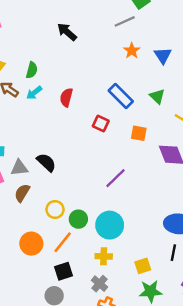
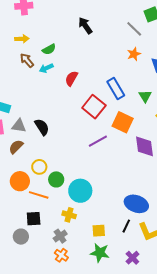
gray line: (125, 21) -> (134, 29), turned 54
green semicircle: (32, 70) -> (49, 49), turned 32
red square: (101, 123) -> (94, 107), size x1.6
orange square: (139, 133) -> (123, 122), size x1.5
purple line: (116, 178) -> (98, 141), moved
orange line: (63, 242) -> (39, 195), turned 54
orange circle: (31, 244) -> (20, 181), moved

